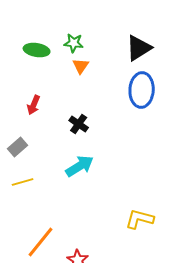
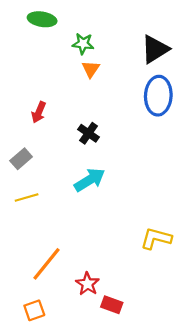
green ellipse: (37, 50) -> (42, 19), moved

